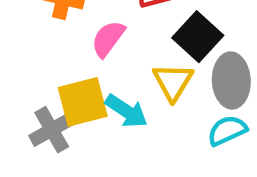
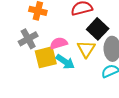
pink semicircle: (108, 39) -> (59, 43), moved, turned 36
gray cross: (52, 130) -> (28, 39), moved

